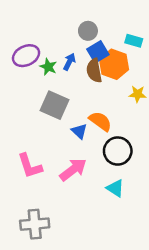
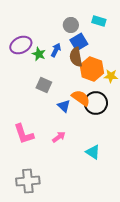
cyan rectangle: (134, 41) -> (99, 21), moved
orange hexagon: (114, 64) -> (92, 69), moved
gray square: (55, 105) -> (44, 85), size x0.7
black circle: (118, 151) -> (96, 103), moved
pink arrow: (73, 170) -> (59, 137), size x0.6

